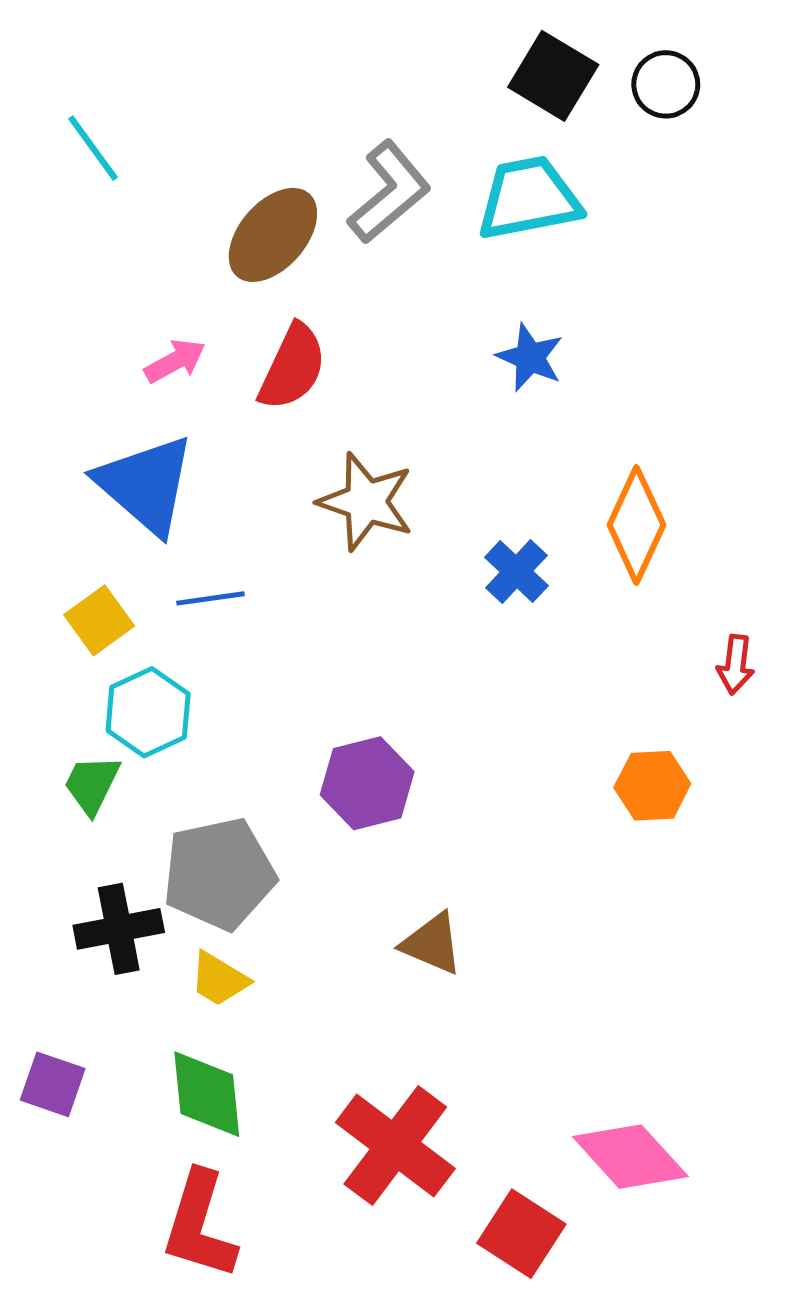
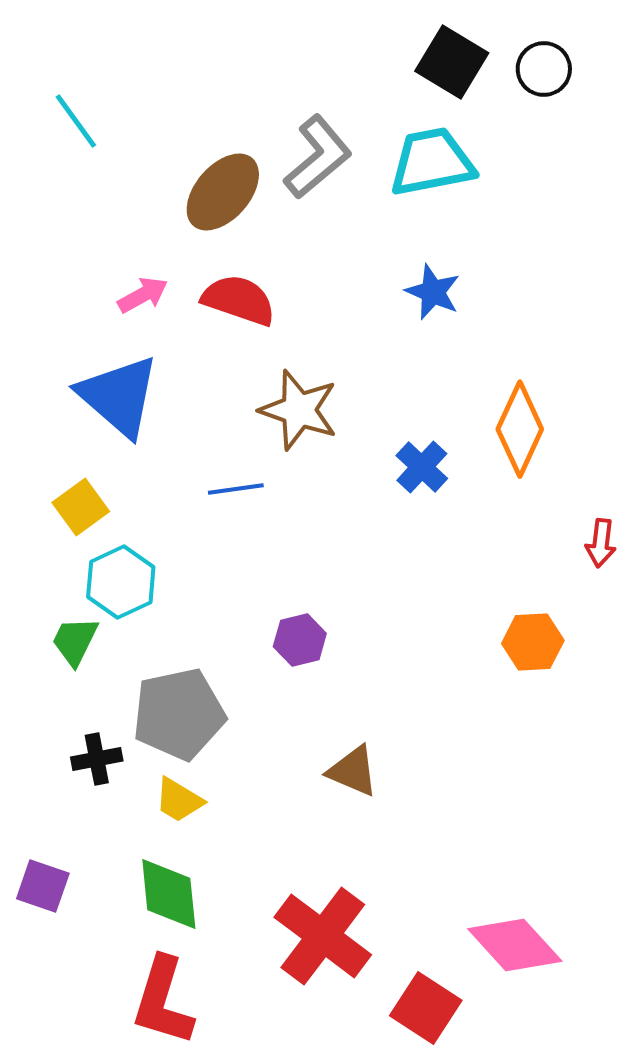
red semicircle: (293, 367) -> (239, 300), turned -96
blue line: (211, 598) -> (236, 489), moved
purple hexagon: (367, 783) -> (300, 640), size x0.7
black cross: (119, 929) -> (97, 759), size x0.7

